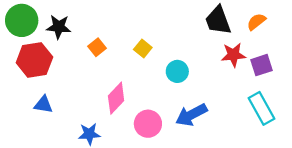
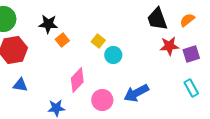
black star: (59, 27) -> (48, 24), moved
cyan circle: (177, 71) -> (113, 55), moved
cyan rectangle: (261, 108) -> (191, 88), size x0.7

